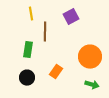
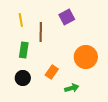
yellow line: (31, 14) -> (21, 20), moved
green arrow: (92, 85) -> (72, 88), moved, turned -32

